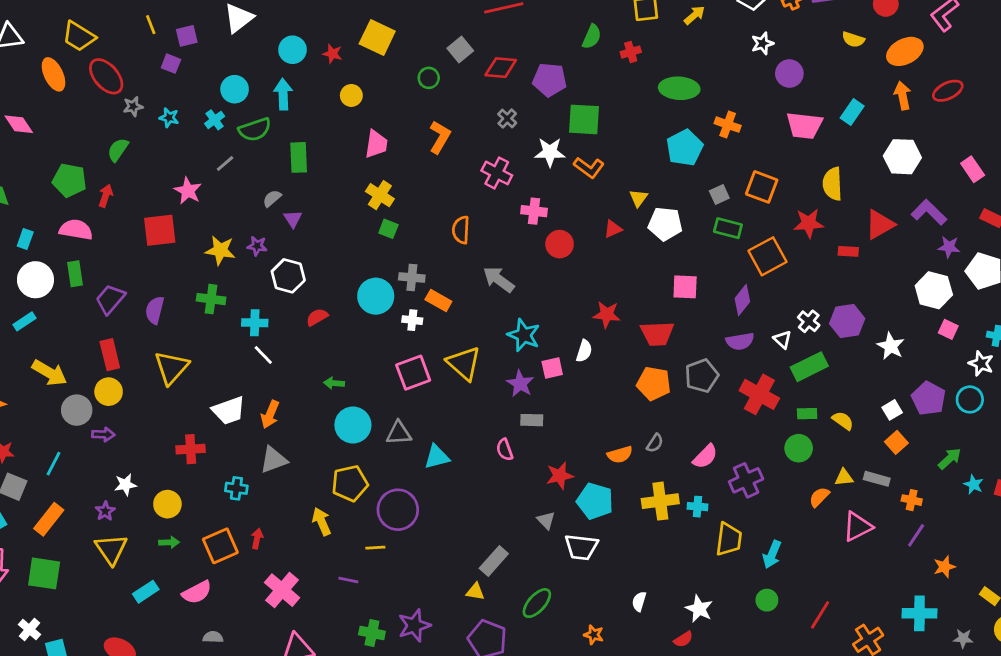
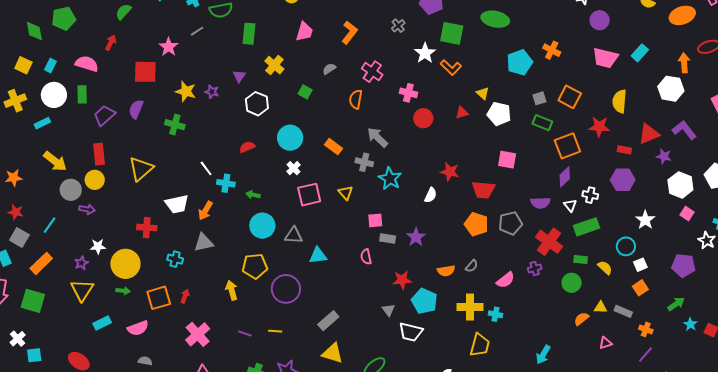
green ellipse: (679, 88) -> (495, 19), moved
orange arrow: (903, 96) -> (684, 63), moved
white star: (550, 152) -> (425, 53), turned 30
pink cross: (497, 173) -> (372, 72), moved
green pentagon: (69, 180) -> (64, 18), moved, turned -30
yellow cross: (380, 195) -> (274, 65), moved
gray semicircle: (272, 198) -> (329, 69), moved
yellow triangle: (639, 198) -> (483, 93), turned -32
purple star: (949, 247) -> (664, 156), moved
white hexagon: (288, 276) -> (257, 104), moved
gray cross: (412, 278) -> (364, 162), moved
purple diamond: (742, 300) -> (565, 177), moved
purple semicircle: (155, 310) -> (136, 109), moved
white cross: (412, 320) -> (293, 168), moved, turned 32
white cross: (809, 321) -> (590, 195), turned -35
purple hexagon: (847, 321) -> (623, 180), moved
cyan cross: (255, 323) -> (226, 183), moved
yellow triangle: (464, 363) -> (346, 193), size x0.6
pink square: (552, 368) -> (375, 220), moved
purple star: (520, 384) -> (416, 237), moved
purple pentagon: (929, 398) -> (683, 265), moved, turned -30
cyan circle: (970, 399) -> (626, 246), moved
purple cross: (746, 480) -> (535, 269), moved, size x0.6
yellow circle: (167, 504) -> (125, 264), size x1.5
pink triangle: (857, 527) -> (605, 343), size x0.6
yellow trapezoid: (729, 539) -> (480, 345), moved
yellow line: (375, 548) -> (275, 331), moved
gray rectangle: (494, 561) -> (328, 321), moved
yellow triangle: (475, 592) -> (332, 353), size x1.6

